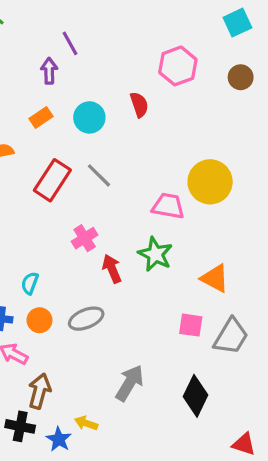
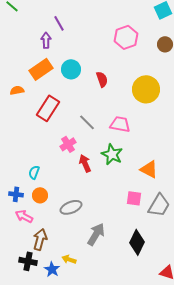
red semicircle: (139, 105) -> (102, 79), moved
orange rectangle: (41, 117) -> (41, 69), size x1.6
gray line: (99, 175) -> (87, 122), moved
yellow circle: (210, 182) -> (146, 89), moved
gray ellipse: (86, 319) -> (71, 207), moved

